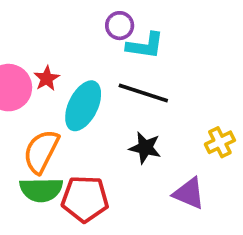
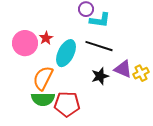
black star: (145, 148) -> (100, 76), turned -30
purple triangle: (189, 193) -> (123, 69), moved

